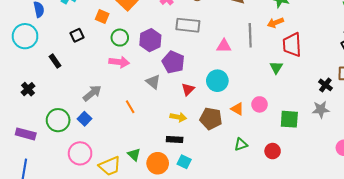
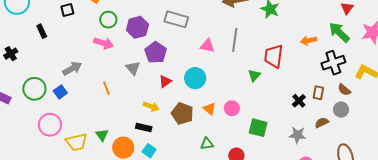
orange arrow: (275, 23) -> (309, 41), moved
gray star: (321, 109) -> (297, 135), moved

